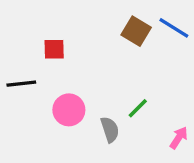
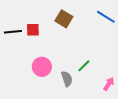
brown square: (136, 31) -> (64, 19), moved
black line: (21, 84) -> (13, 32), moved

